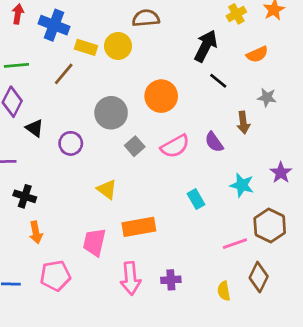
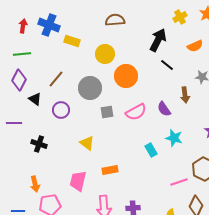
red arrow: (18, 14) -> (23, 26), moved
yellow circle: (118, 46) -> (105, 54), moved
brown line: (64, 74) -> (56, 79), moved
gray square: (135, 146) -> (107, 112), turned 32
cyan star: (242, 185) -> (174, 138), moved
black cross: (25, 196) -> (39, 144), moved
orange rectangle: (139, 227) -> (110, 170), size x0.7
orange arrow: (36, 232) -> (35, 184), moved

